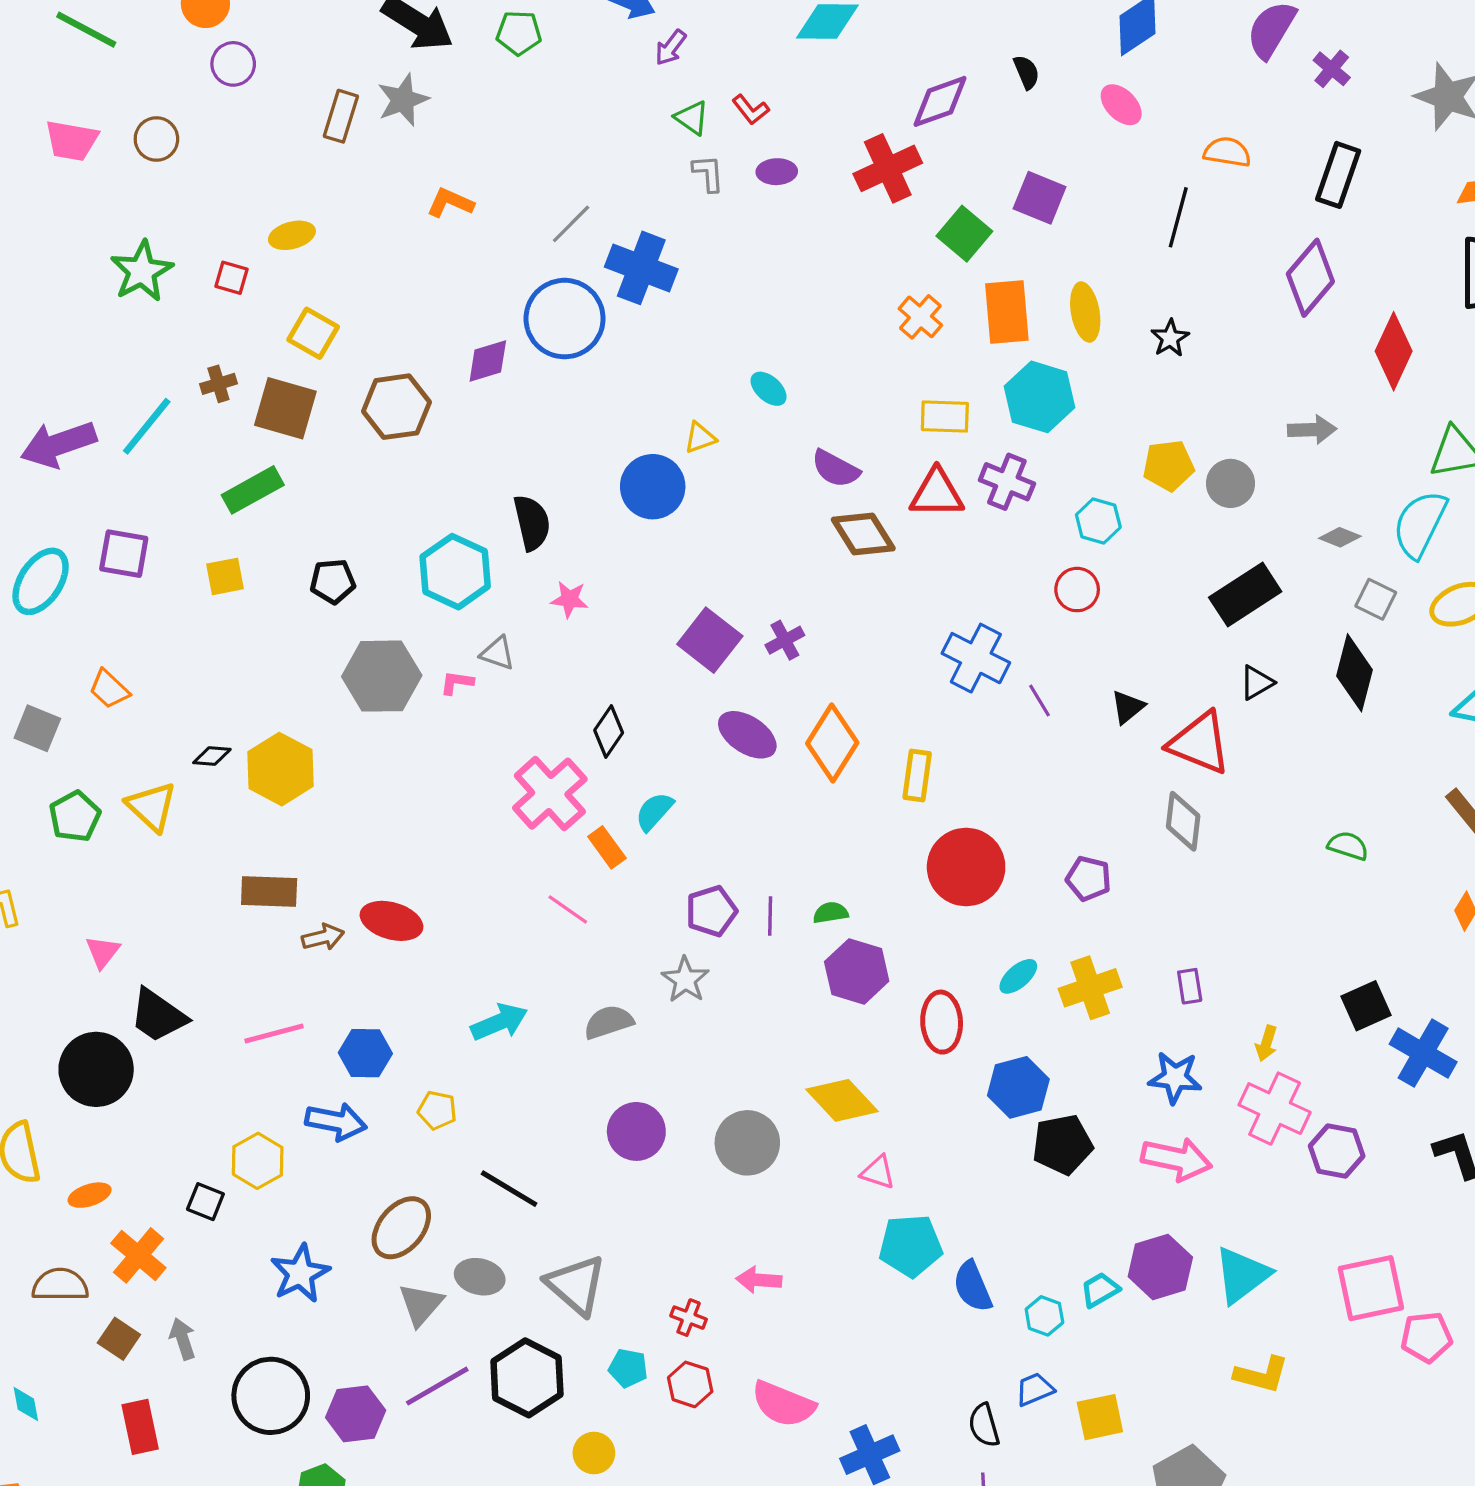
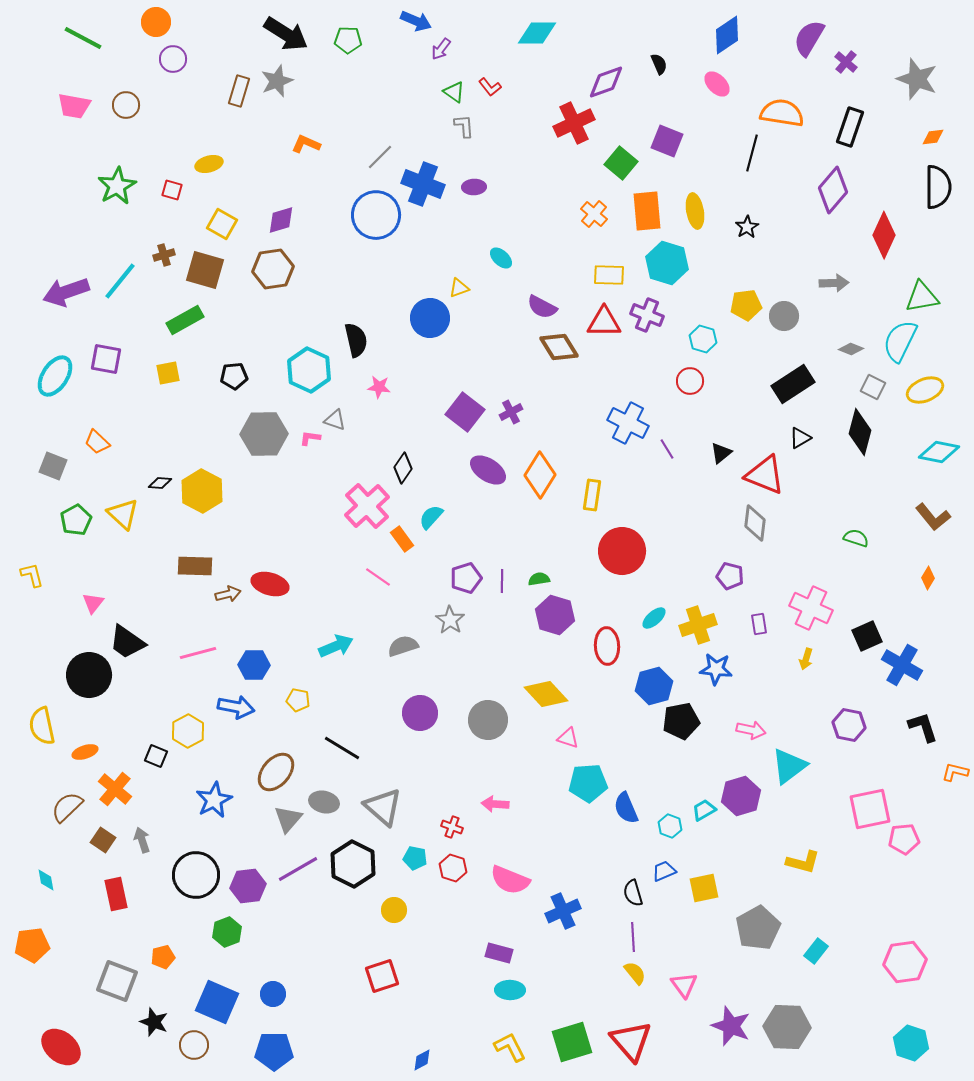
orange semicircle: (1227, 152) -> (782, 113), size x1.5
purple ellipse: (777, 172) -> (474, 187), moved
purple diamond: (488, 361) -> (281, 220), moved
purple pentagon: (1088, 878) -> (730, 576), moved
blue star: (1175, 1078) -> (716, 669), moved
pink cross: (1275, 1109) -> (811, 608), moved
pink arrow: (1177, 1159) -> (751, 730), size x0.7
cyan triangle: (1242, 1275) -> (789, 766), moved
brown semicircle: (60, 1285) -> (67, 807), turned -44

